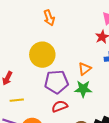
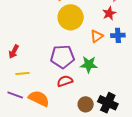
yellow circle: (42, 55) -> (71, 17), moved
orange triangle: (85, 69) -> (97, 36), moved

